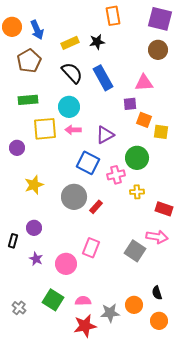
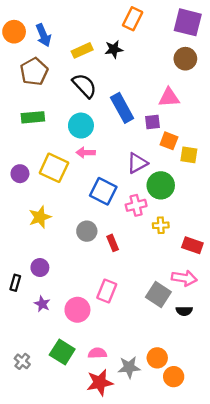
orange rectangle: (113, 16) -> (133, 19), turned 36
blue rectangle: (103, 78) -> (122, 108), moved
yellow square: (45, 129) -> (54, 168), moved, turned 30
purple triangle: (105, 135) -> (137, 163), moved
gray circle: (74, 197) -> (87, 231), size x0.7
red rectangle: (96, 207) -> (113, 243), turned -64
black semicircle: (157, 293) -> (184, 311), moved, turned -72
orange circle: (159, 321) -> (174, 377), moved

